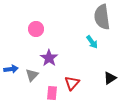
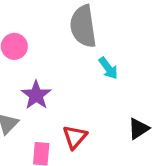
gray semicircle: (102, 17) -> (83, 26), moved

